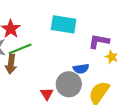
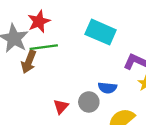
gray circle: (69, 84) -> (89, 102), size x0.7

